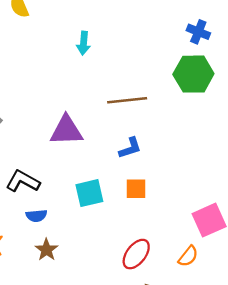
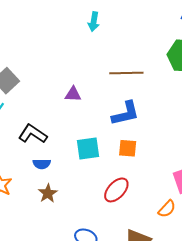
purple triangle: (66, 131) -> (73, 94), size x0.6
blue L-shape: (130, 148) -> (126, 113), size x1.4
red ellipse: (136, 254) -> (116, 190), moved

